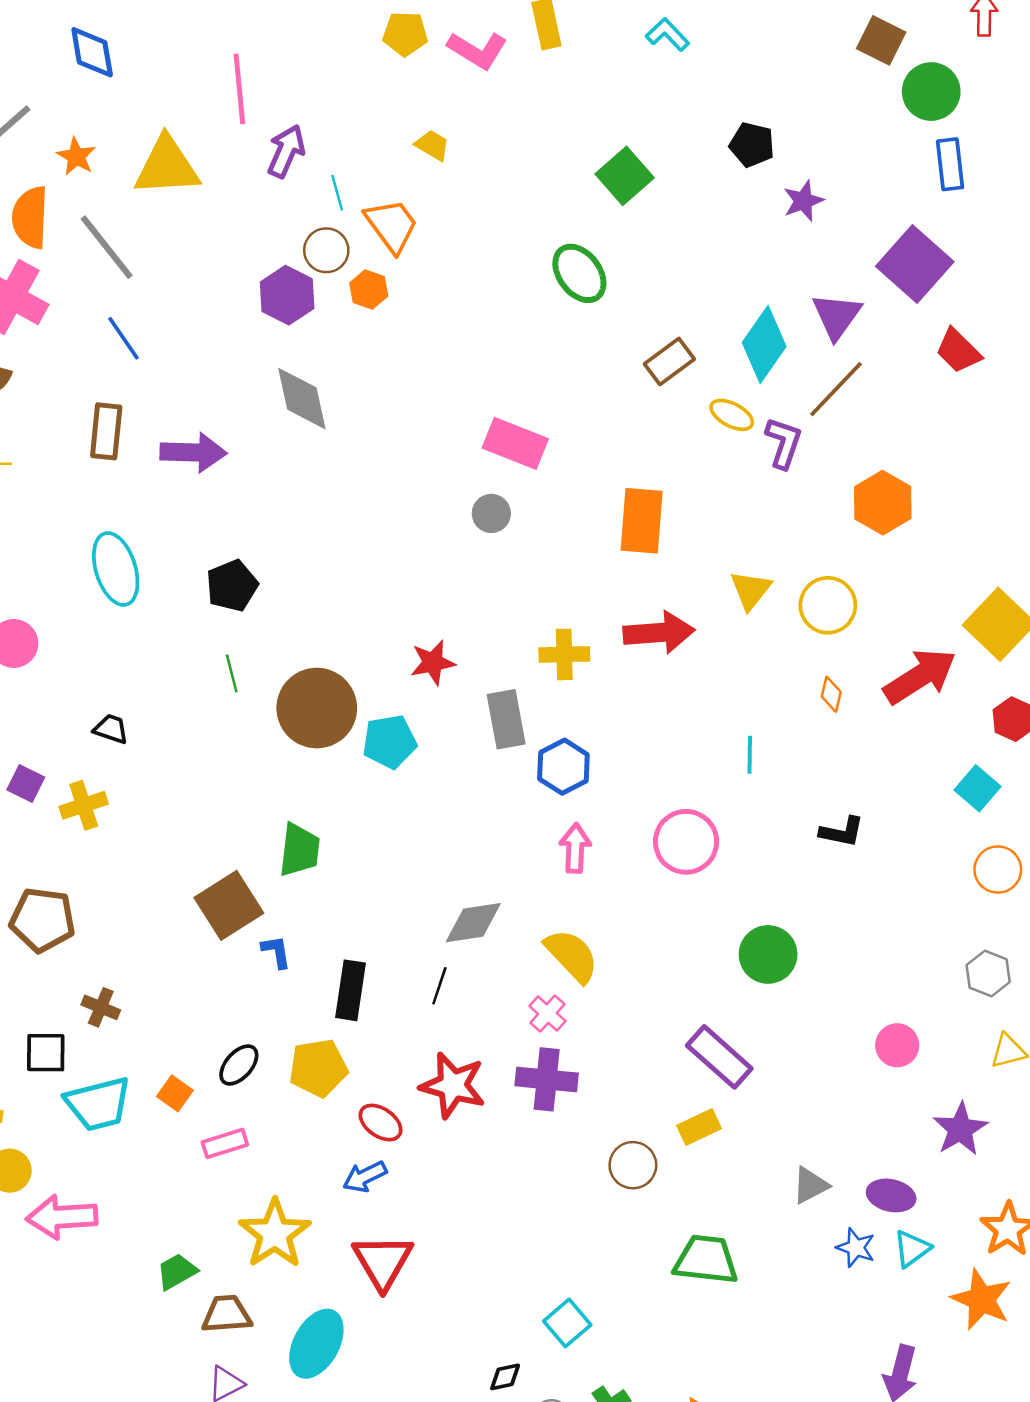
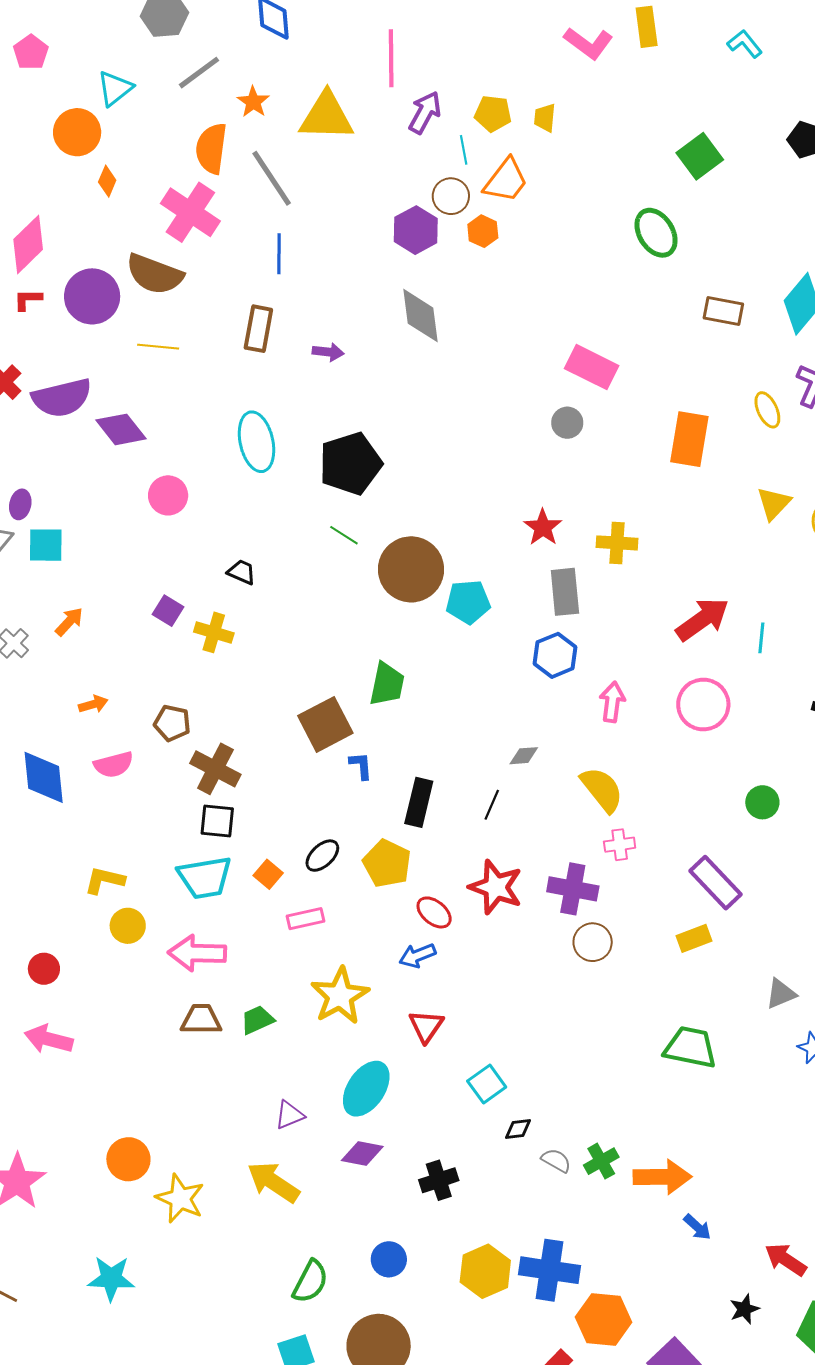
yellow pentagon: (405, 34) -> (493, 114), moved
yellow trapezoid: (432, 145) -> (545, 118), turned -120
orange trapezoid: (392, 226) -> (506, 180), turned 69
blue line: (123, 338) -> (279, 254), turned 30
brown rectangle: (669, 361) -> (723, 311), turned 42
yellow ellipse: (732, 415) -> (767, 410), moved, turned 33
purple arrow: (193, 452) -> (328, 352), size x0.6
black pentagon: (232, 586) -> (350, 464), size x1.5
red arrow: (659, 633) -> (702, 619), moved, turned -36
red star: (433, 663) -> (543, 527), moved, turned -30
green line: (232, 674) -> (344, 535), turned -48
blue hexagon: (563, 767) -> (555, 655), moved
yellow cross: (84, 805) -> (214, 632), turned 30
brown pentagon: (43, 920) -> (172, 723), size x0.7
gray diamond: (473, 923) -> (524, 756), size x0.6
green circle: (768, 954) -> (762, 802), size x0.7
brown cross: (101, 1007) -> (215, 769), moved, size x1.6
pink cross: (547, 1014) -> (620, 845), moved, turned 36
black square: (46, 1053) -> (217, 821), moved
yellow pentagon: (318, 1068) -> (387, 863), turned 30
brown circle: (633, 1165) -> (593, 942), moved
pink arrow: (62, 1217) -> (197, 953), moved
red triangle: (383, 1262) -> (426, 1026), size x0.7
brown trapezoid: (227, 1314) -> (201, 1019), moved
cyan square: (567, 1323) -> (487, 1084), moved

